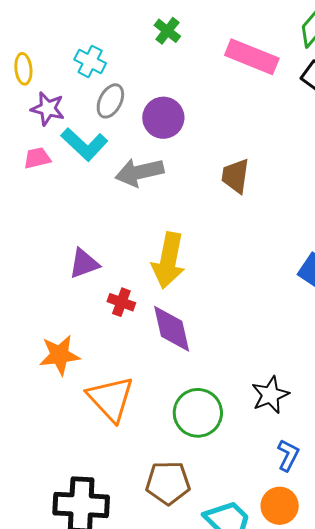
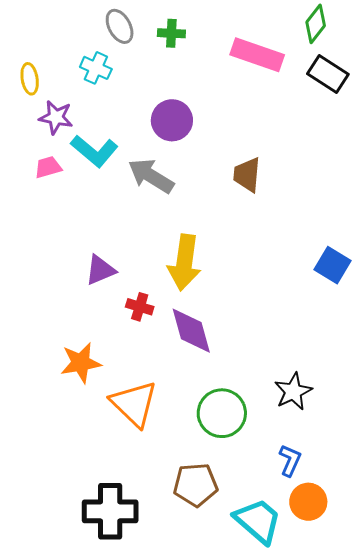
green cross: (167, 31) -> (171, 33), turned -32
gray ellipse: (110, 101) -> (120, 26), moved, turned -52
gray arrow: (139, 172) -> (151, 176), turned 48
blue L-shape: (288, 455) -> (290, 460), moved

